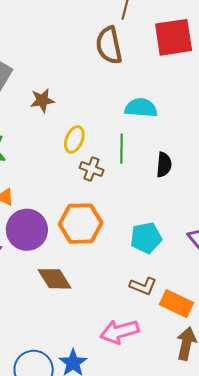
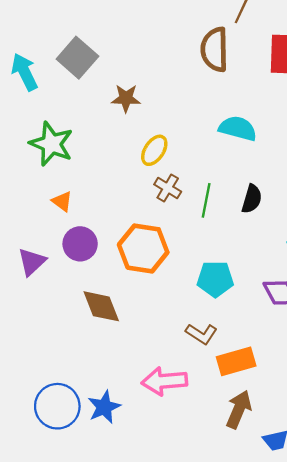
green line: (122, 149) -> (206, 200), moved
purple circle: (27, 230) -> (80, 244), size x0.7
orange rectangle: (176, 304) -> (236, 361), turned -52

